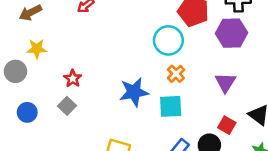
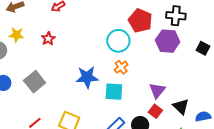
red star: (73, 79) -> (48, 39), moved
purple triangle: (225, 83) -> (157, 90), moved
gray square: (67, 106) -> (35, 82), size x1.5

